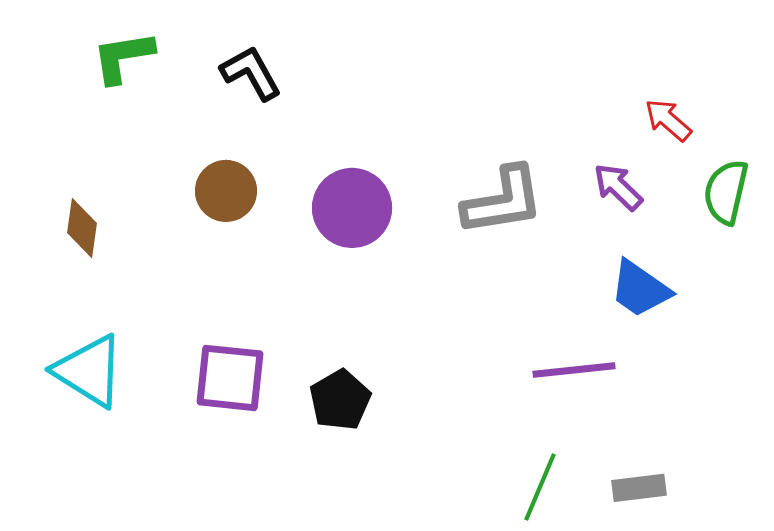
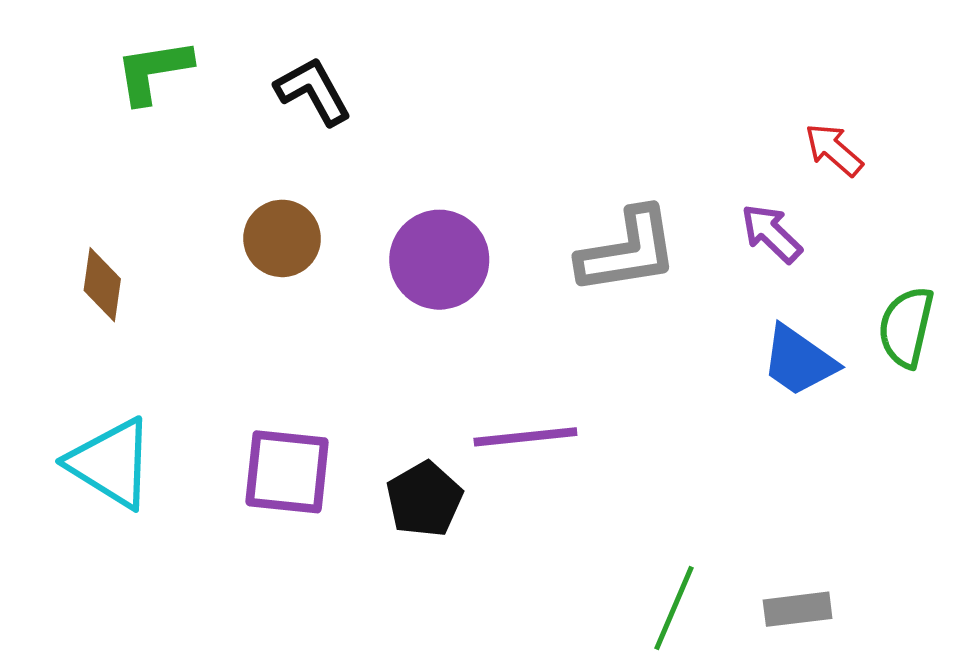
green semicircle: (726, 192) -> (906, 327), moved
purple line: (574, 370) -> (525, 437), moved

